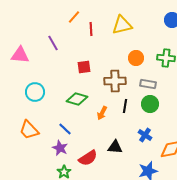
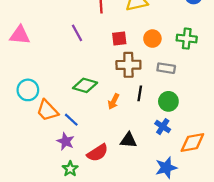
purple line: (53, 43) -> (77, 33), moved
red square: (84, 67) -> (119, 39), moved
cyan circle: (35, 92) -> (28, 90), moved
green circle: (150, 104) -> (168, 101), moved
orange trapezoid: (29, 130) -> (47, 111), moved

